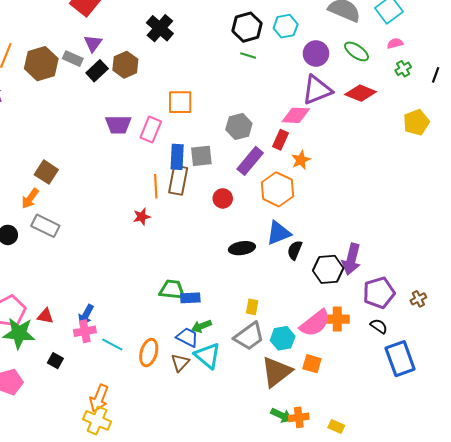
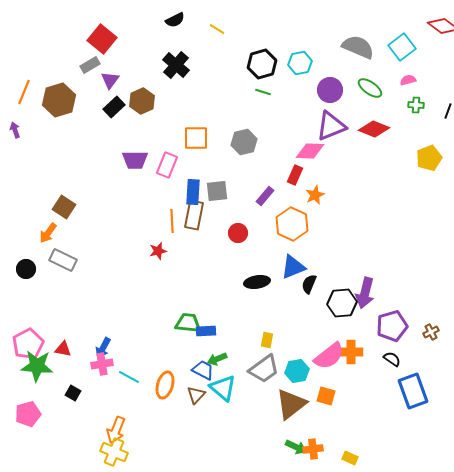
gray rectangle: (73, 59) -> (90, 65), moved, turned -54
green cross: (403, 69) -> (416, 105), turned 35
gray hexagon: (239, 126) -> (244, 142), moved
purple rectangle: (250, 161) -> (265, 196), size x0.7

